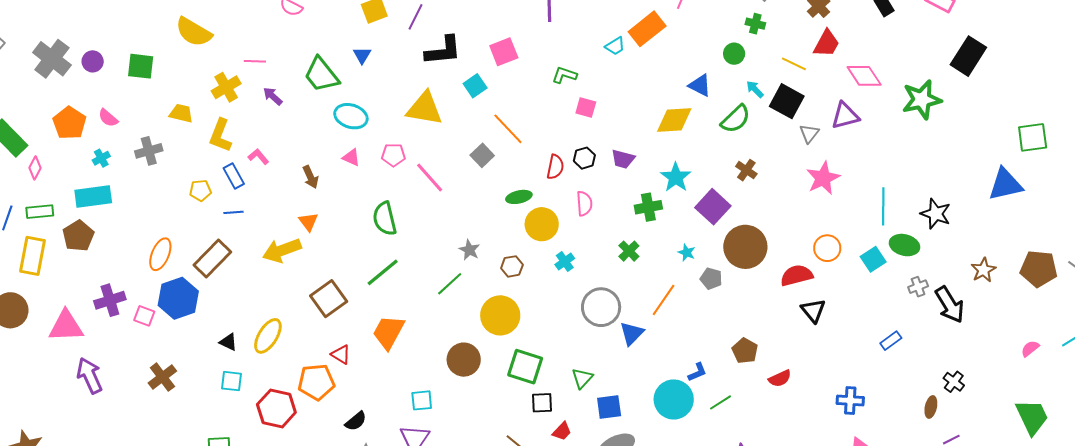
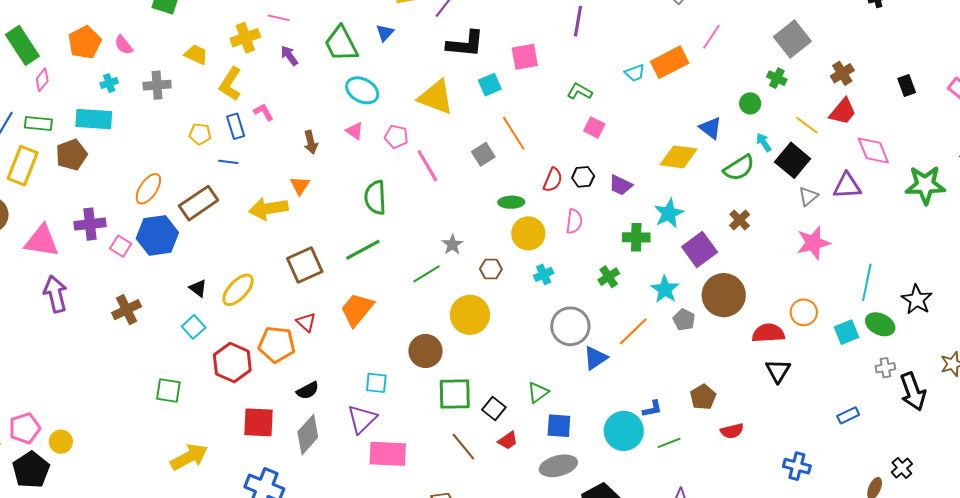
cyan star: (687, 253) -> (665, 289), size x1.6
green square: (525, 367) -> (455, 394), moved, turned -30
cyan square: (232, 381) -> (194, 327), turned 30
black square: (542, 403) -> (494, 409), turned 30

